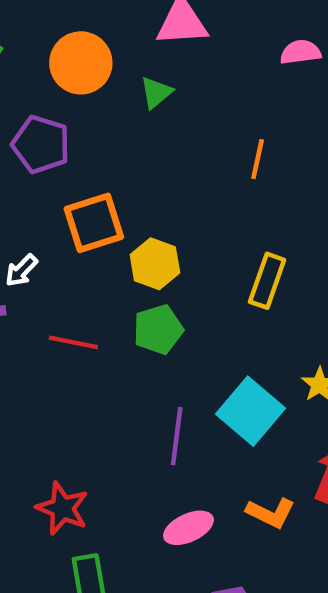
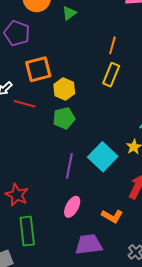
yellow rectangle: (267, 281) -> (111, 75), moved
red line: (73, 342) -> (24, 104), moved
orange L-shape: (271, 513) -> (112, 216), moved
pink ellipse: (188, 528) -> (72, 207), turned -40

